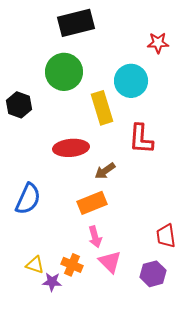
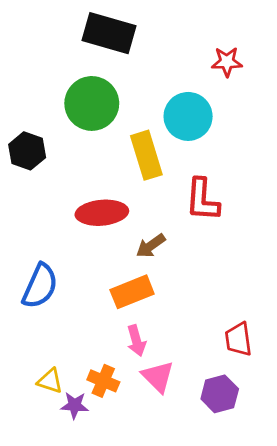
black rectangle: (76, 23) -> (109, 33), turned 30

